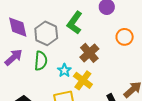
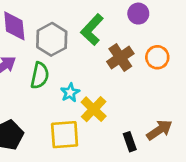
brown cross: (89, 53) -> (120, 58), moved

